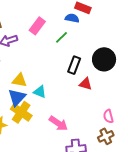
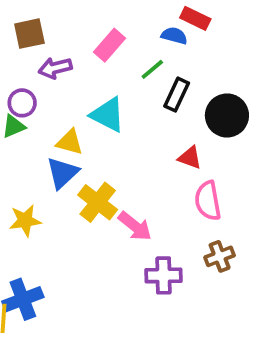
black rectangle: (74, 65) -> (177, 95), moved
cyan triangle: (40, 92) -> (108, 115), moved, size x1.5
yellow cross: (21, 112) -> (98, 202), moved
pink semicircle: (108, 116) -> (208, 201), moved, size x1.5

